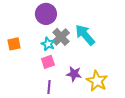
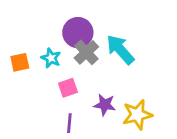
purple circle: (46, 14) -> (78, 33), moved
cyan star: (48, 44) -> (51, 58), moved
yellow star: (97, 81) -> (137, 115), turned 30

